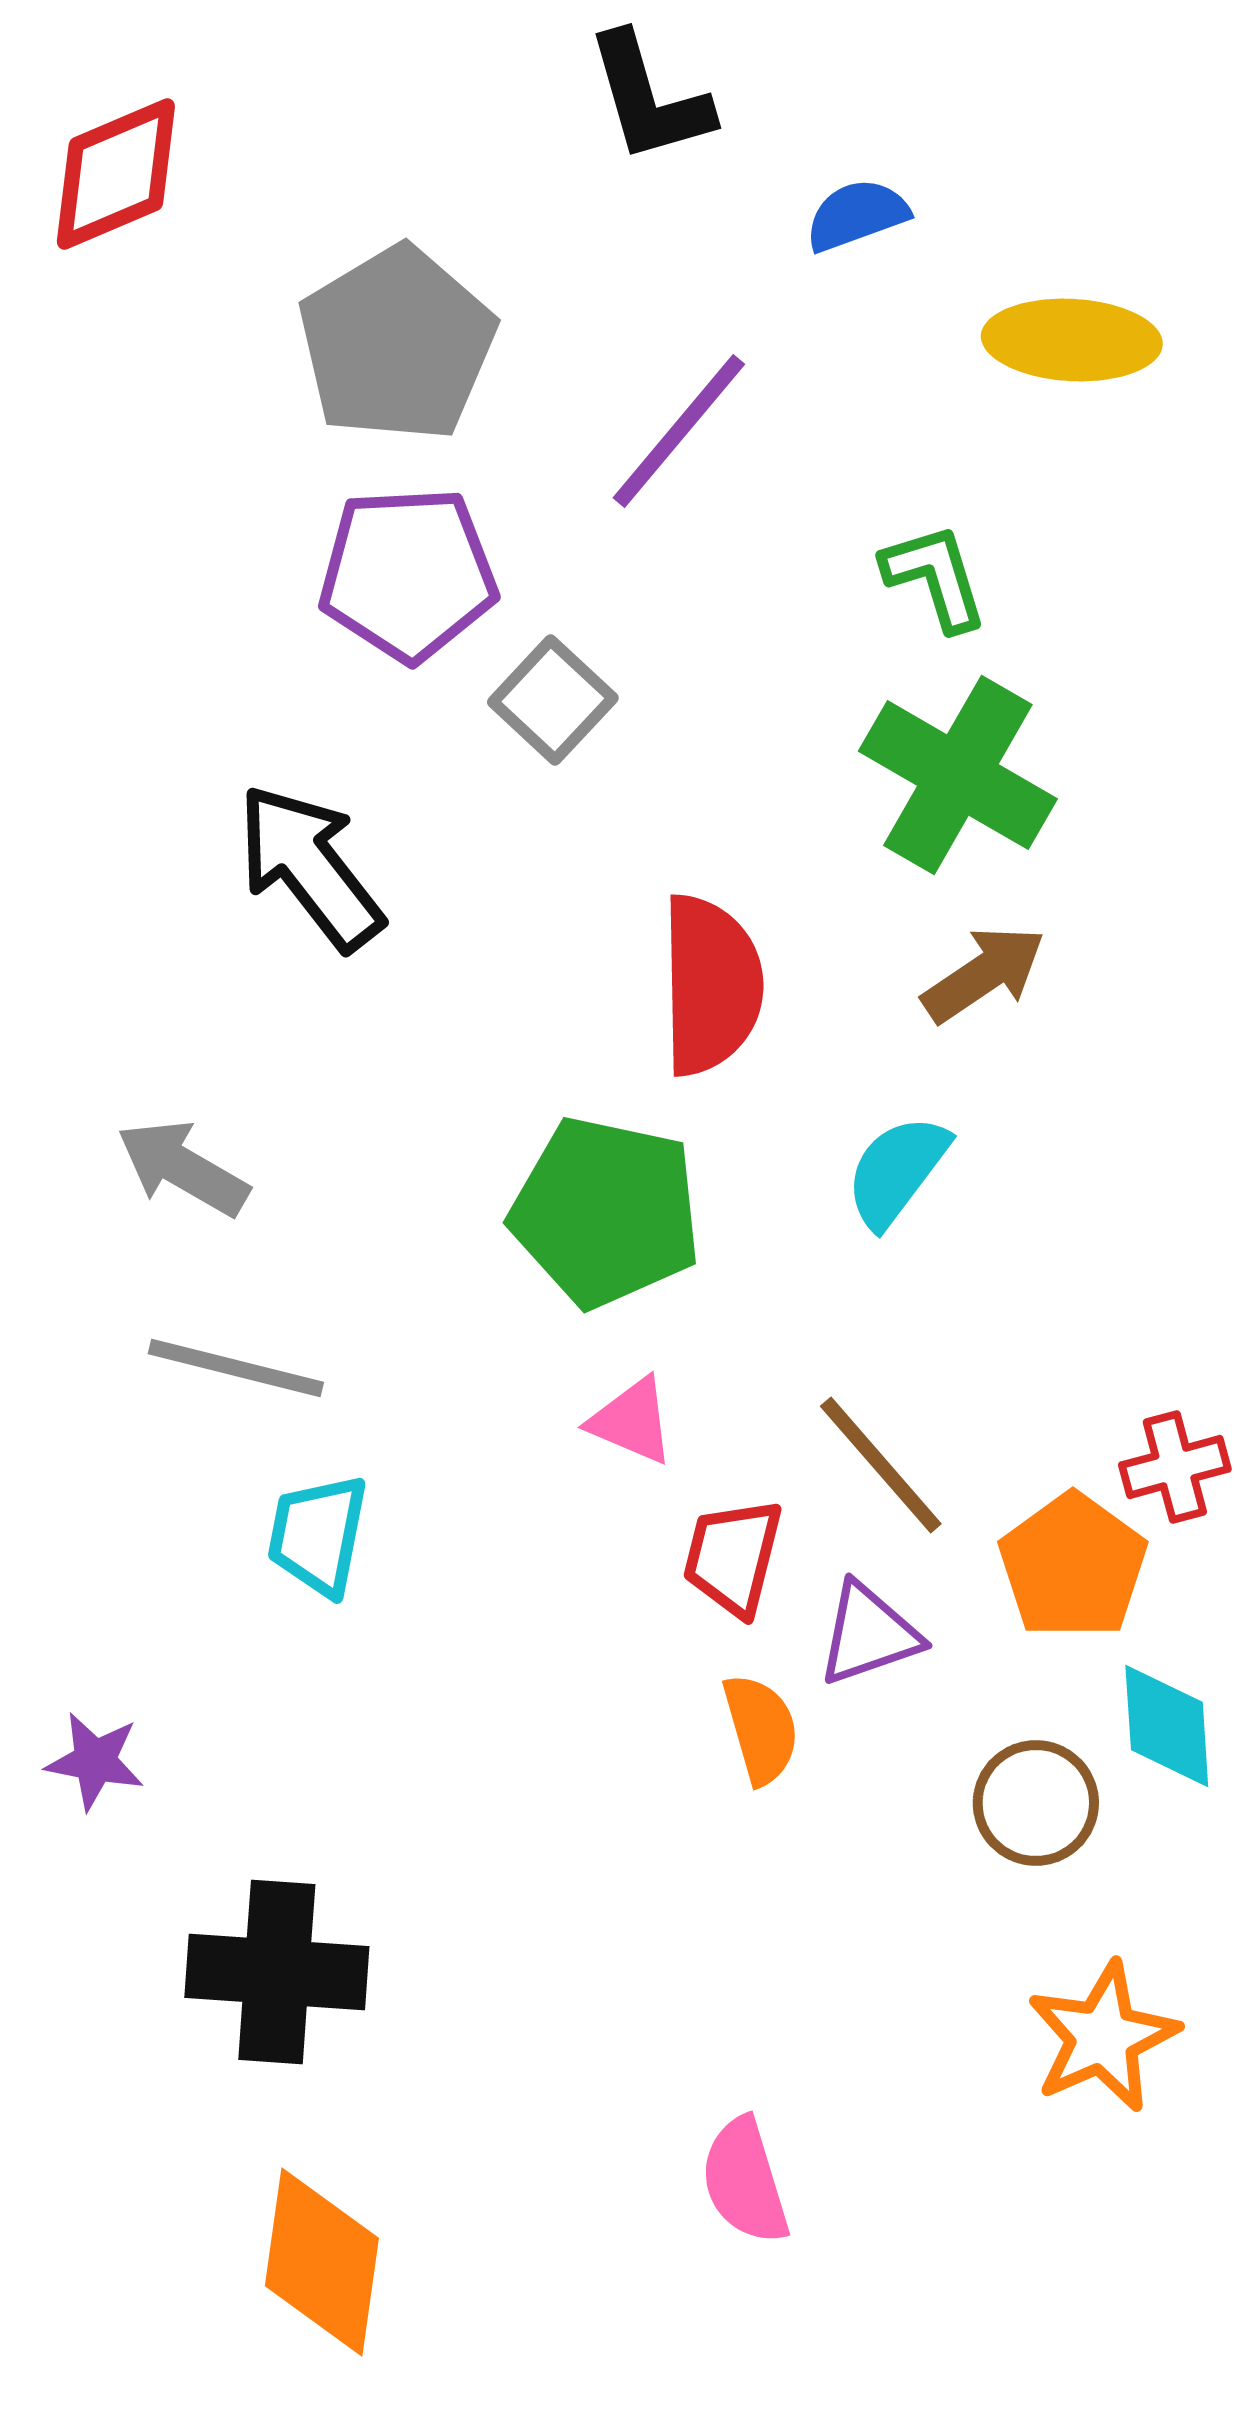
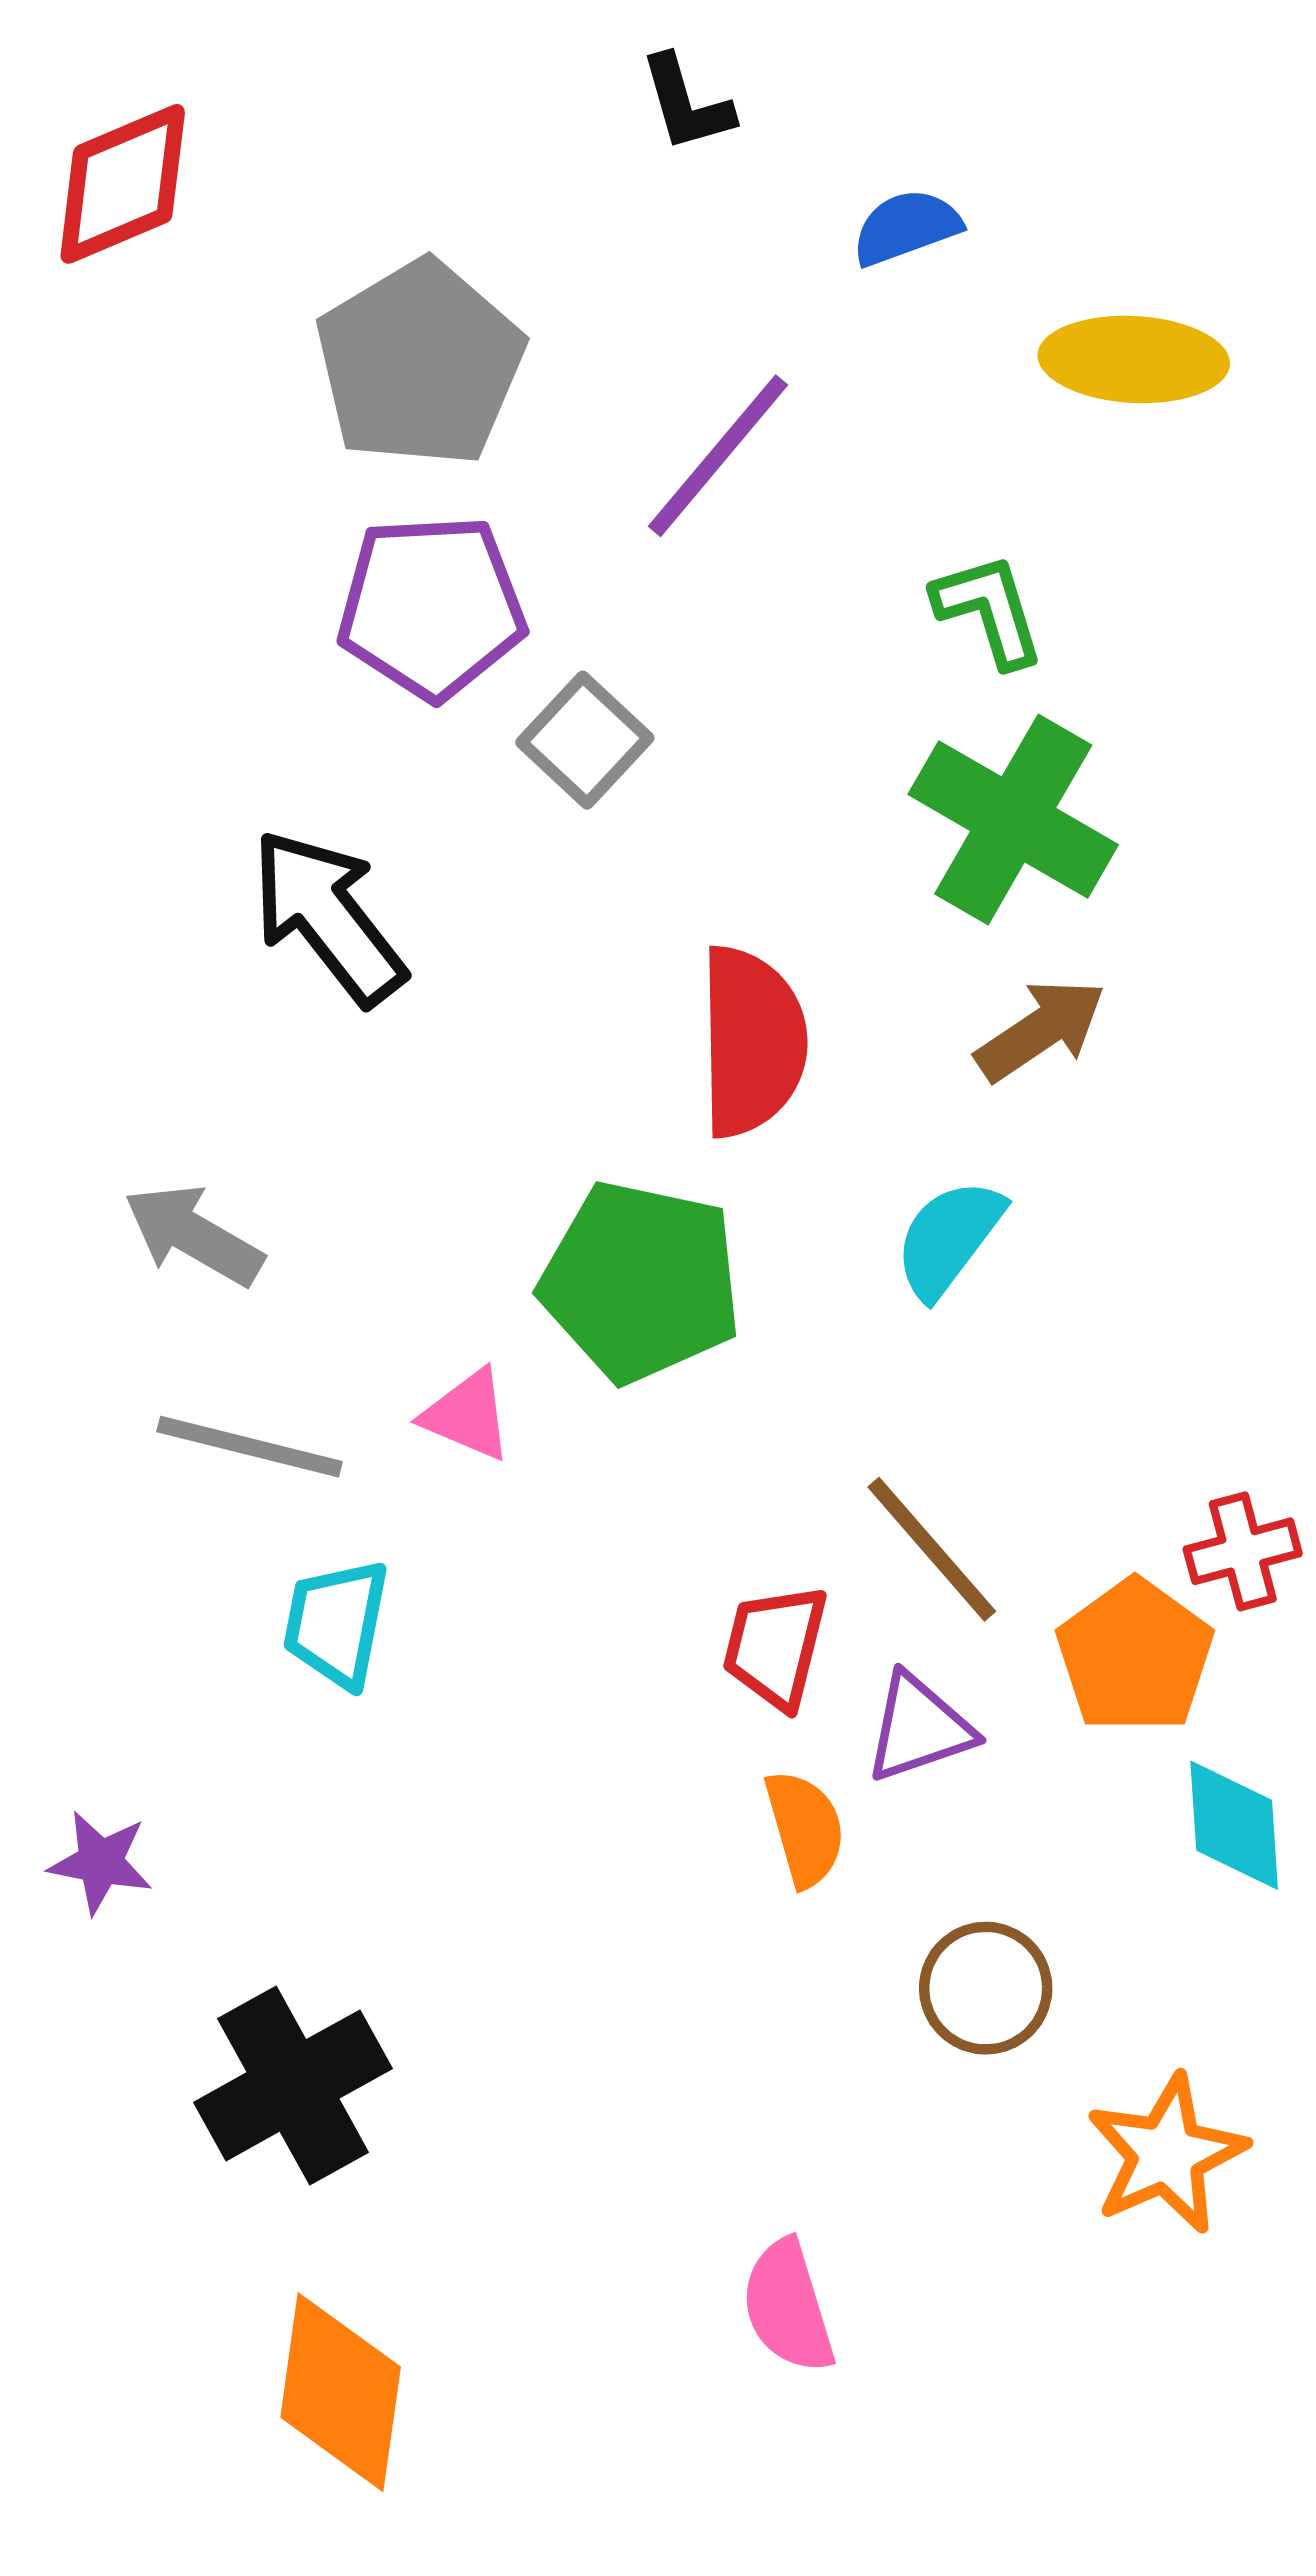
black L-shape: (649, 98) -> (686, 103), size x0.7
pink triangle: (632, 1421) -> (467, 1415), moved
brown circle: (1036, 1803) -> (986, 1988), moved
black cross: (277, 1972) -> (293, 2085), turned -33

